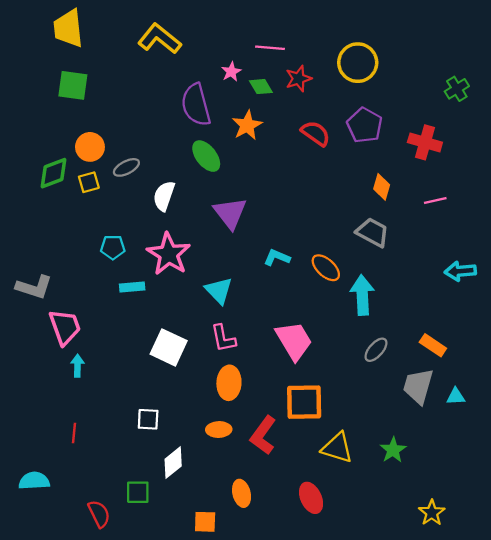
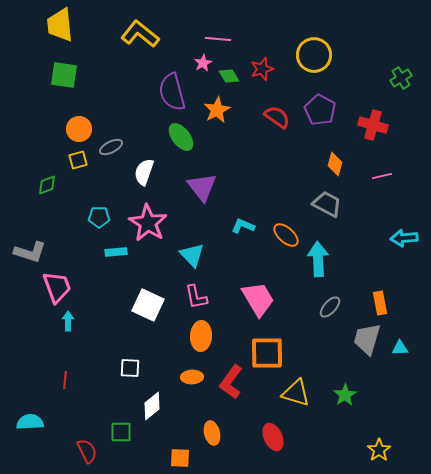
pink line: (270, 48) -> (218, 39), moved
green diamond: (54, 173) -> (47, 185), moved, size x0.7
orange rectangle: (433, 345) -> (380, 303), turned 45

